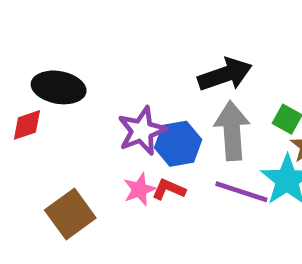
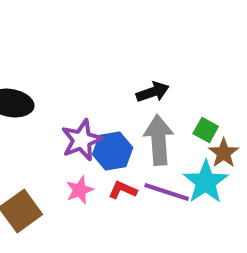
black arrow: (225, 75) -> (153, 92), size x0.7
red L-shape: (169, 189) -> (123, 190), moved

